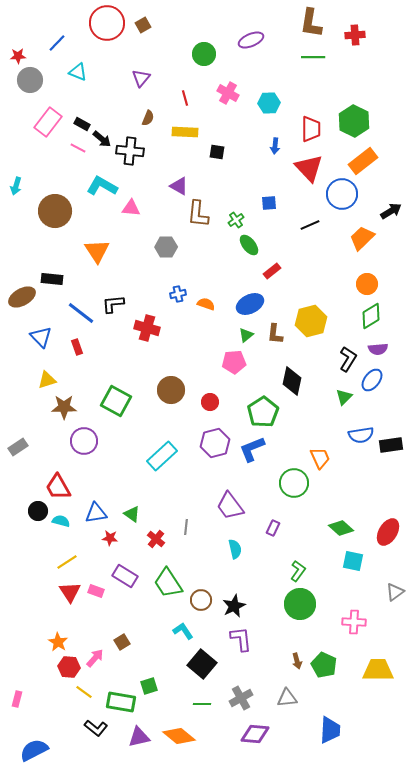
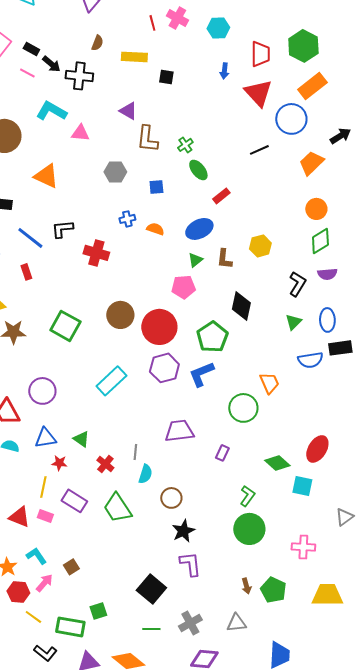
red line: (185, 98) -> (152, 23), moved
blue square: (269, 203) -> (156, 187), moved
orange triangle: (97, 251) -> (46, 176), turned -32
yellow hexagon: (311, 321) -> (260, 246), size x0.7
blue ellipse: (372, 380) -> (327, 320), moved, turned -40
red circle: (210, 402) -> (159, 327), size x2.0
purple circle: (84, 441) -> (42, 391), moved
black rectangle: (391, 445) -> (340, 348), moved
purple trapezoid: (230, 506) -> (179, 431), turned 120
green diamond: (341, 528) -> (277, 463), moved
red ellipse: (388, 532) -> (317, 449), moved
cyan semicircle: (235, 549) -> (145, 474), moved, turned 30
yellow line: (67, 562) -> (43, 487), moved, turned -45
red triangle: (70, 592) -> (19, 517), turned -35
brown circle: (201, 600) -> (171, 498), moved
cyan L-shape: (183, 631) -> (36, 556), moved

